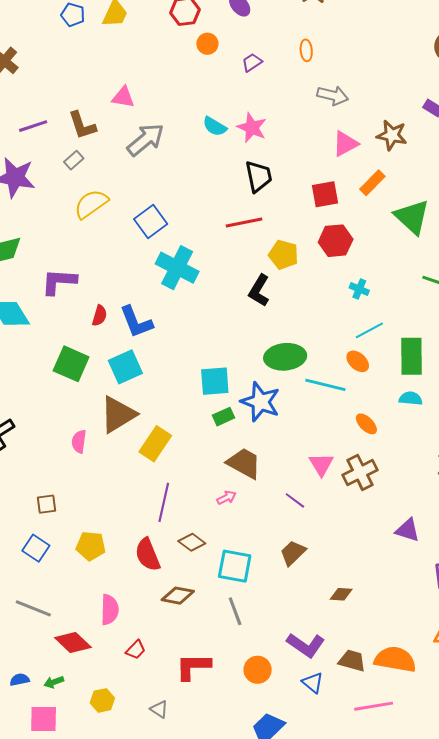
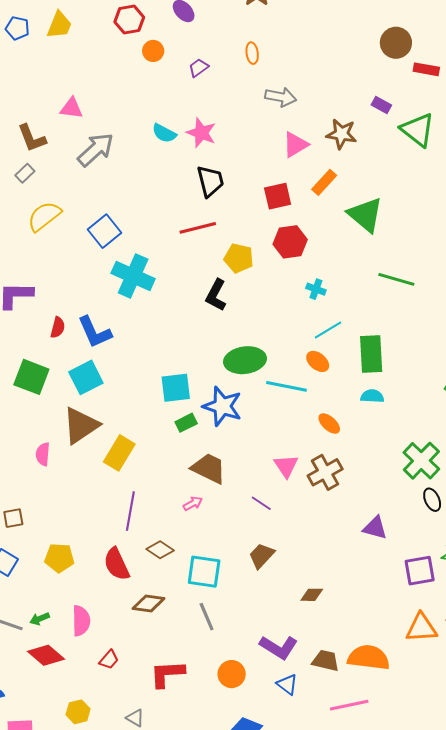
green arrow: (54, 682) -> (40, 619), moved

